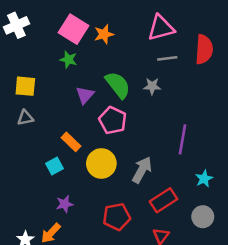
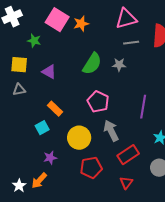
green star: (68, 60) -> (34, 41), moved
green semicircle: (118, 85) -> (92, 64), turned 70
purple triangle: (85, 95) -> (49, 72), moved, turned -42
pink pentagon: (113, 120) -> (98, 102), moved
yellow circle: (101, 163) -> (79, 138), moved
gray arrow: (142, 170) -> (111, 131), turned -55

